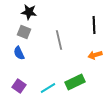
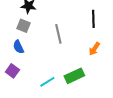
orange arrow: (95, 55) -> (94, 49), turned -40
purple square: (19, 86) -> (12, 71), moved

